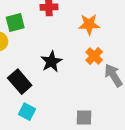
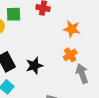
black star: (51, 62) -> (34, 66), moved

